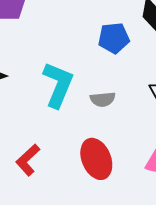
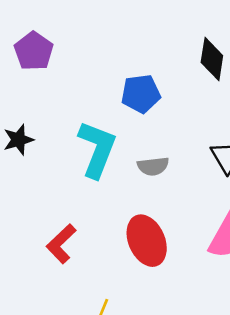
blue pentagon: (114, 38) -> (141, 94), moved

